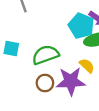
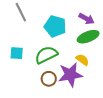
cyan pentagon: (81, 26) -> (55, 26), moved

